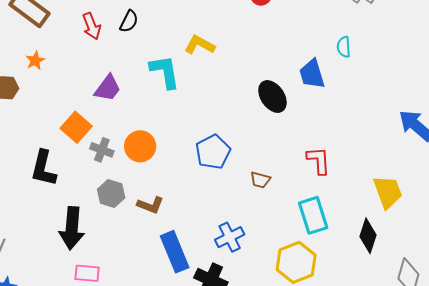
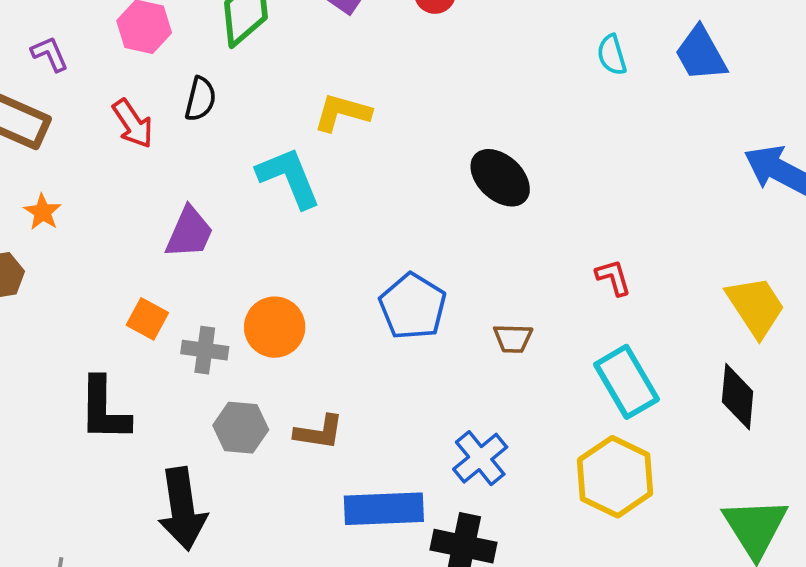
blue trapezoid: (312, 74) -> (701, 54), moved
orange square: (76, 127) -> (147, 319), size x0.7
red L-shape: (319, 161) -> (613, 277), size x0.7
blue rectangle: (175, 252) -> (384, 509), turned -57

